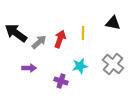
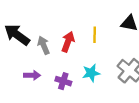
gray arrow: (39, 42) -> (44, 45), turned -70
purple cross: (61, 81) -> (63, 81), moved

